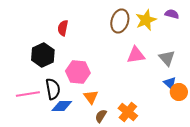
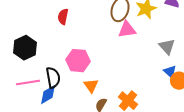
black hexagon: (43, 55) -> (25, 48), moved
pink triangle: (136, 55) -> (127, 30), moved
blue diamond: (62, 106) -> (48, 95), moved, turned -30

